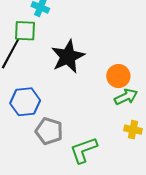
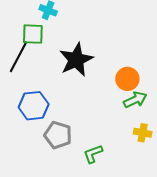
green L-shape: (84, 150) -> (93, 154), size x0.7

